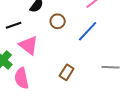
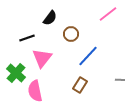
blue line: (88, 31) -> (88, 56), moved
pink triangle: (29, 45) -> (42, 58), turned 30

